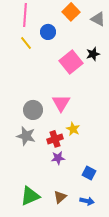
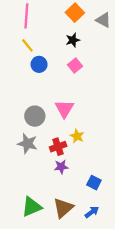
blue circle: (48, 32) -> (39, 64), moved
black star: (93, 54) -> (73, 40), moved
pink square: (71, 62) -> (75, 65), size x0.6
brown triangle: (60, 197) -> (63, 208), size x1.5
blue arrow: (87, 201) -> (92, 212), turned -48

